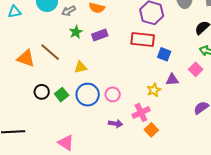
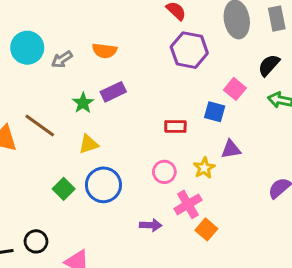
green star: (76, 32) -> (83, 103), moved
red rectangle: (143, 40) -> (175, 127), moved, size x0.6
pink square: (196, 69) -> (235, 89), moved
black circle: (42, 92) -> (36, 241), moved
pink circle: (113, 94) -> (164, 172), moved

